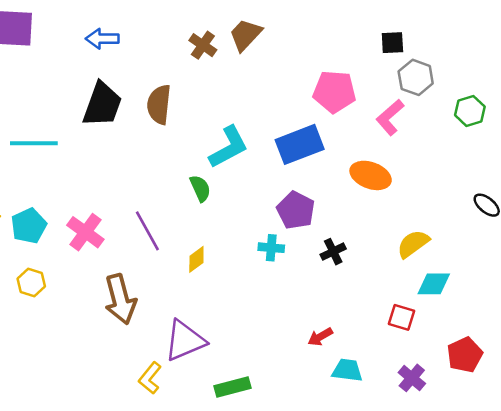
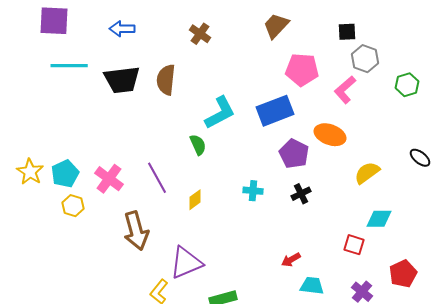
brown trapezoid: (245, 35) -> (276, 26), moved
black trapezoid: (102, 104) -> (122, 80), turned 63
cyan line: (34, 143) -> (69, 66), moved
purple pentagon: (296, 210) -> (294, 154), moved
yellow semicircle: (413, 244) -> (367, 173), moved
yellow hexagon: (31, 283) -> (73, 206), moved

